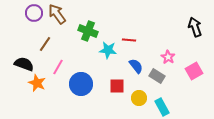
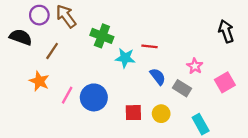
black semicircle: (24, 64) -> (21, 37), moved
pink line: (58, 67) -> (67, 95), moved
orange star: (37, 83) -> (39, 81), moved
red square: (117, 86) -> (133, 113), moved
cyan rectangle: (162, 107) -> (201, 124), moved

